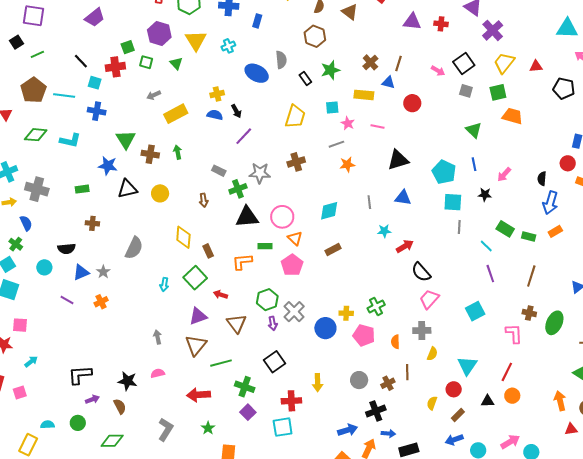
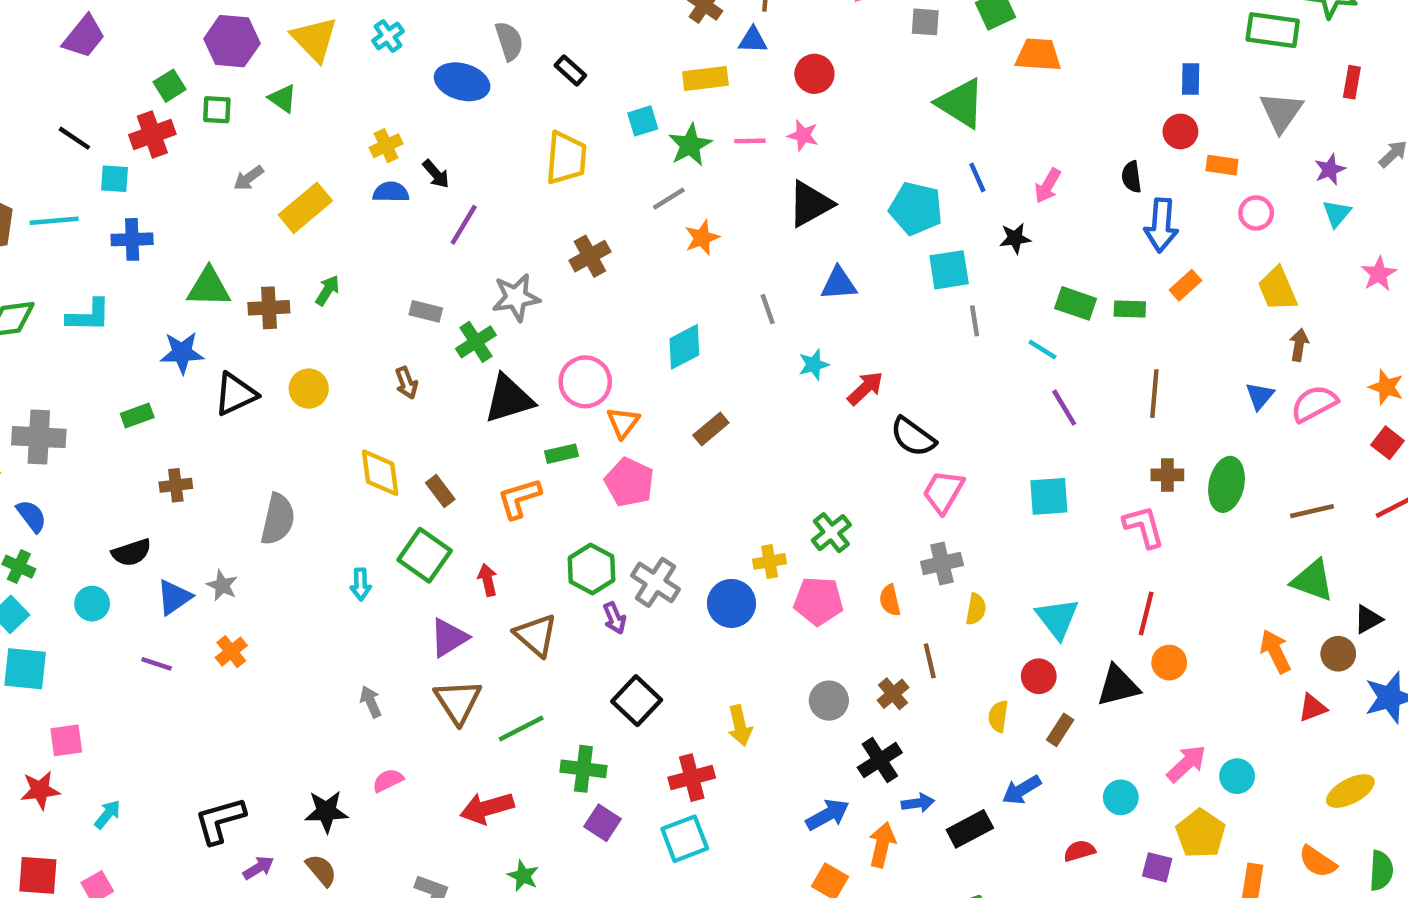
green star: (330, 70) -> (690, 145), moved
pink star: (348, 123) -> (803, 135), moved
green triangle: (474, 130) -> (961, 103), size x1.4
green triangle: (126, 139) -> (209, 287), turned -45
green arrow: (178, 152) -> (327, 290), turned 56
orange triangle: (295, 238) -> (623, 423), turned 35
red arrow: (220, 295) -> (488, 580), turned 72
cyan square: (475, 311) -> (1049, 496), turned 36
black triangle: (488, 401) -> (1118, 686), size x1.5
blue arrow: (454, 440) -> (1022, 790), moved

